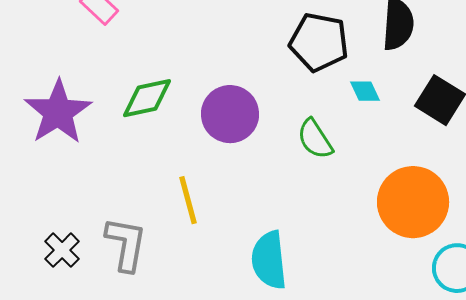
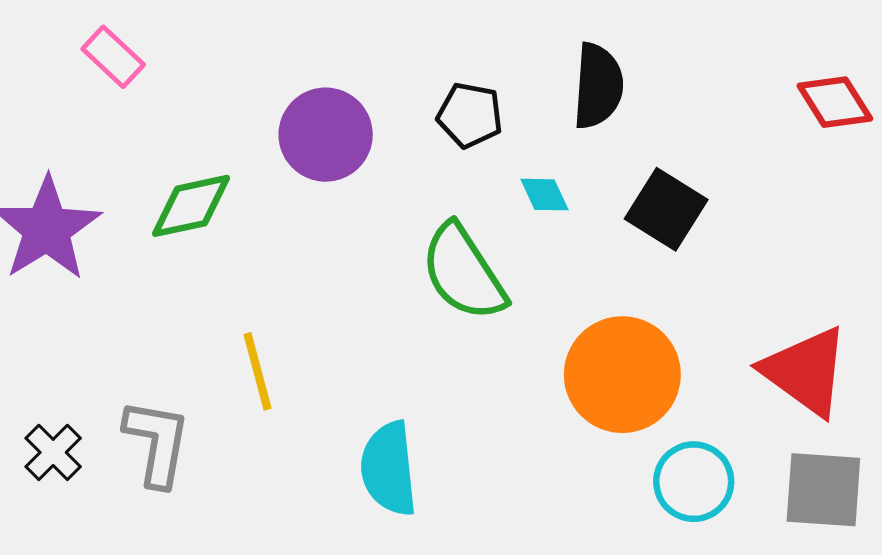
black pentagon: (319, 42) -> (470, 115), size x0.7
purple circle: (230, 114) -> (326, 135), moved
green semicircle: (315, 139) -> (463, 272), size x1.5

